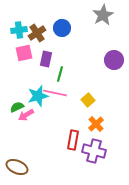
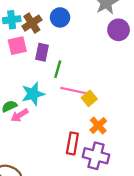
purple circle: (114, 60) -> (119, 30), moved
pink line: (55, 93) -> (74, 91), moved

